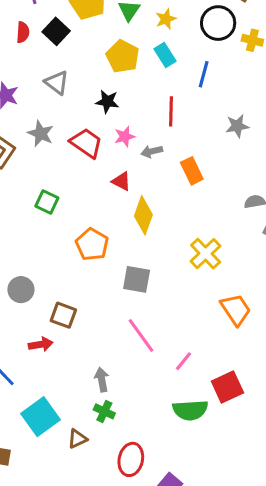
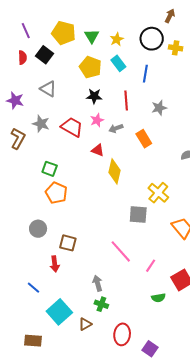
black star: (107, 102) -> (94, 96), moved
gray star: (237, 126) -> (159, 108), moved
orange pentagon: (92, 244) -> (56, 193), moved
gray square: (137, 279) -> (138, 215), moved
red arrow: (41, 344) -> (55, 264), turned 98
green semicircle: (190, 410) -> (158, 298), size x0.6

